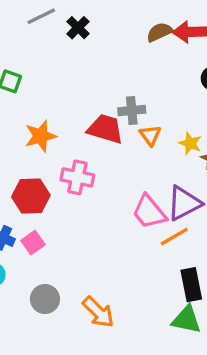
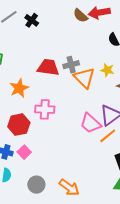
brown semicircle: (160, 32) -> (81, 16), turned -105
red trapezoid: (105, 129) -> (48, 67), moved
orange triangle: (150, 135) -> (84, 78), size x1.6
yellow star: (190, 143) -> (107, 70), moved

